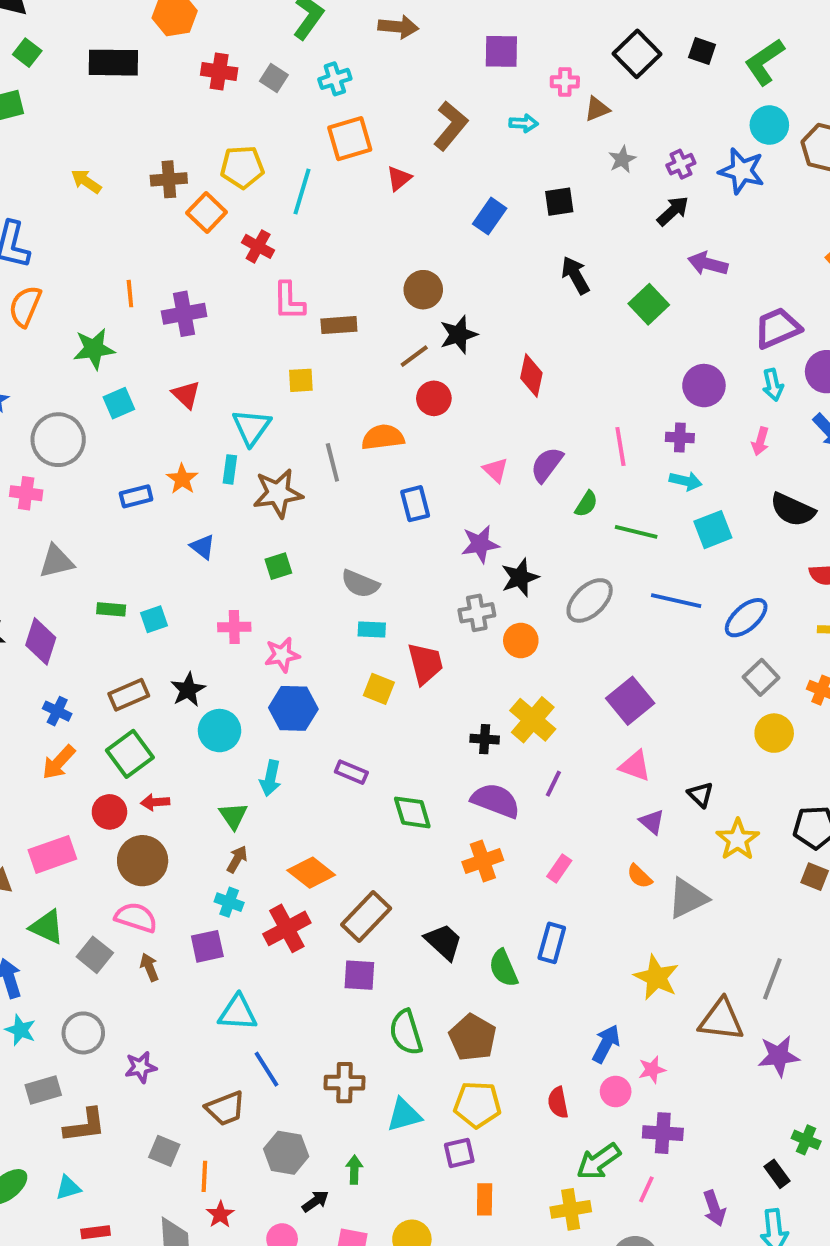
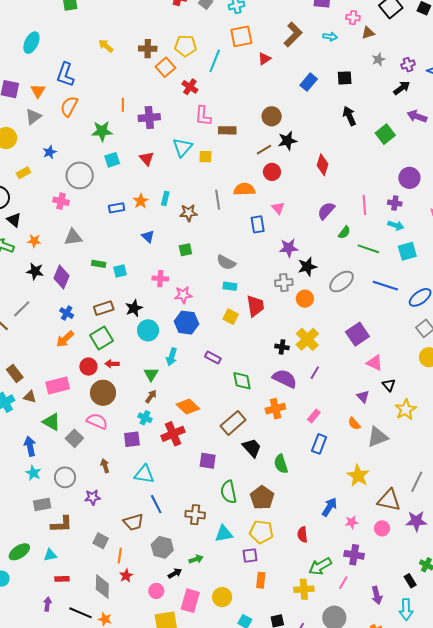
cyan triangle: (252, 427) -> (182, 147), moved
pink triangle: (495, 470) -> (278, 208), moved
brown star: (278, 493) -> (189, 213), size x0.7
pink triangle: (635, 766) -> (375, 363), moved
brown rectangle: (366, 916) -> (233, 423), moved
blue rectangle: (552, 943) -> (319, 444), moved
brown arrow: (149, 967) -> (105, 466), moved
pink circle: (616, 1092) -> (382, 528), moved
green arrow: (354, 1170) -> (196, 559), turned 64

